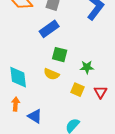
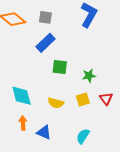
yellow semicircle: (51, 74) -> (56, 103), moved
yellow square: (78, 90) -> (83, 100), turned -32

